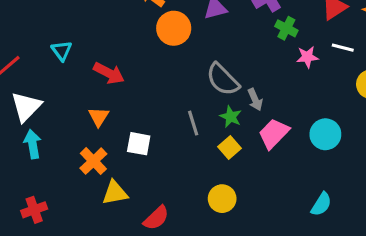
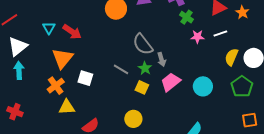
white line: (343, 48) -> (220, 34), turned -40
cyan triangle: (62, 51) -> (49, 28), moved
orange triangle: (99, 117) -> (62, 58), size x1.6
gray line: (193, 123) -> (121, 69), turned -49
yellow square: (229, 147) -> (142, 87), turned -32
red cross: (34, 210) -> (15, 112), turned 35

